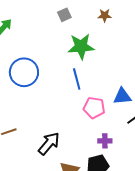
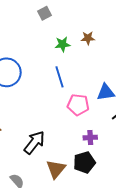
brown star: (105, 15) -> (88, 38), moved
green star: (81, 47) -> (62, 44), size x0.6

